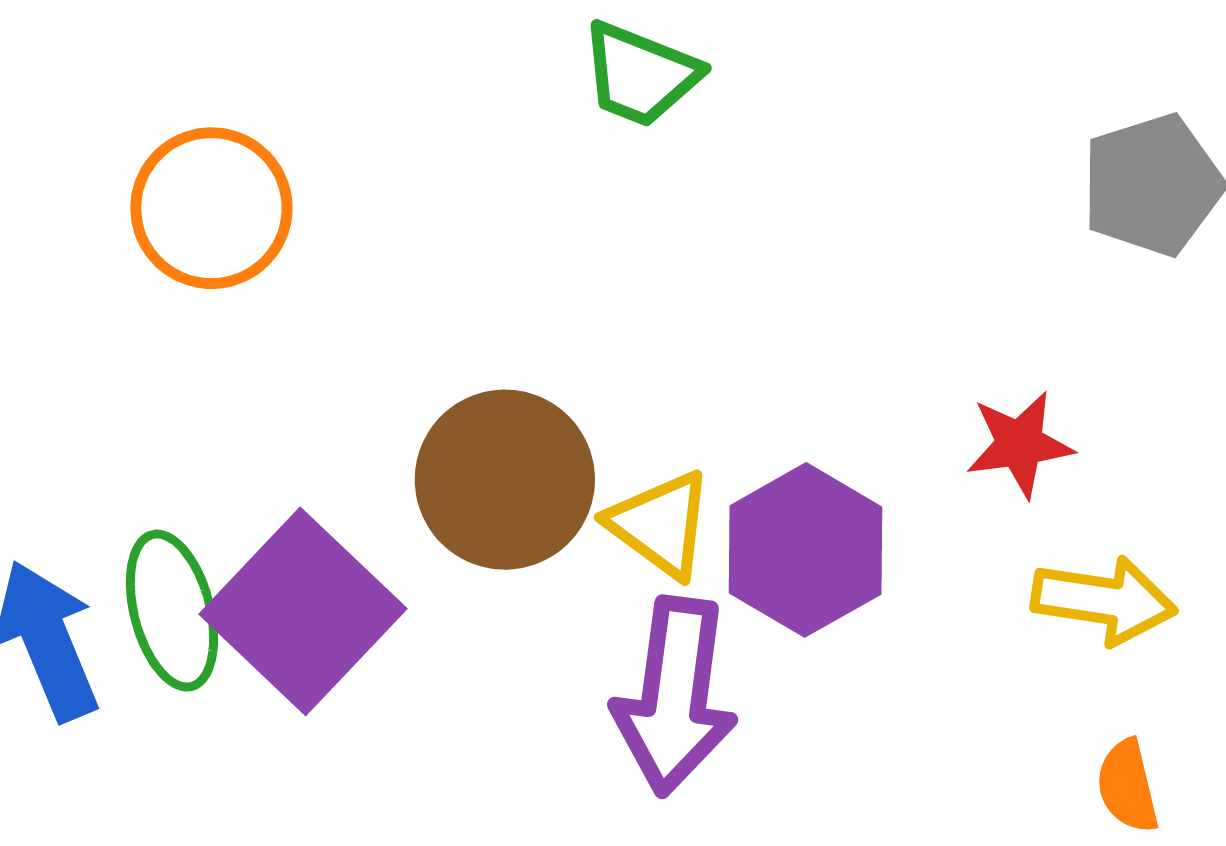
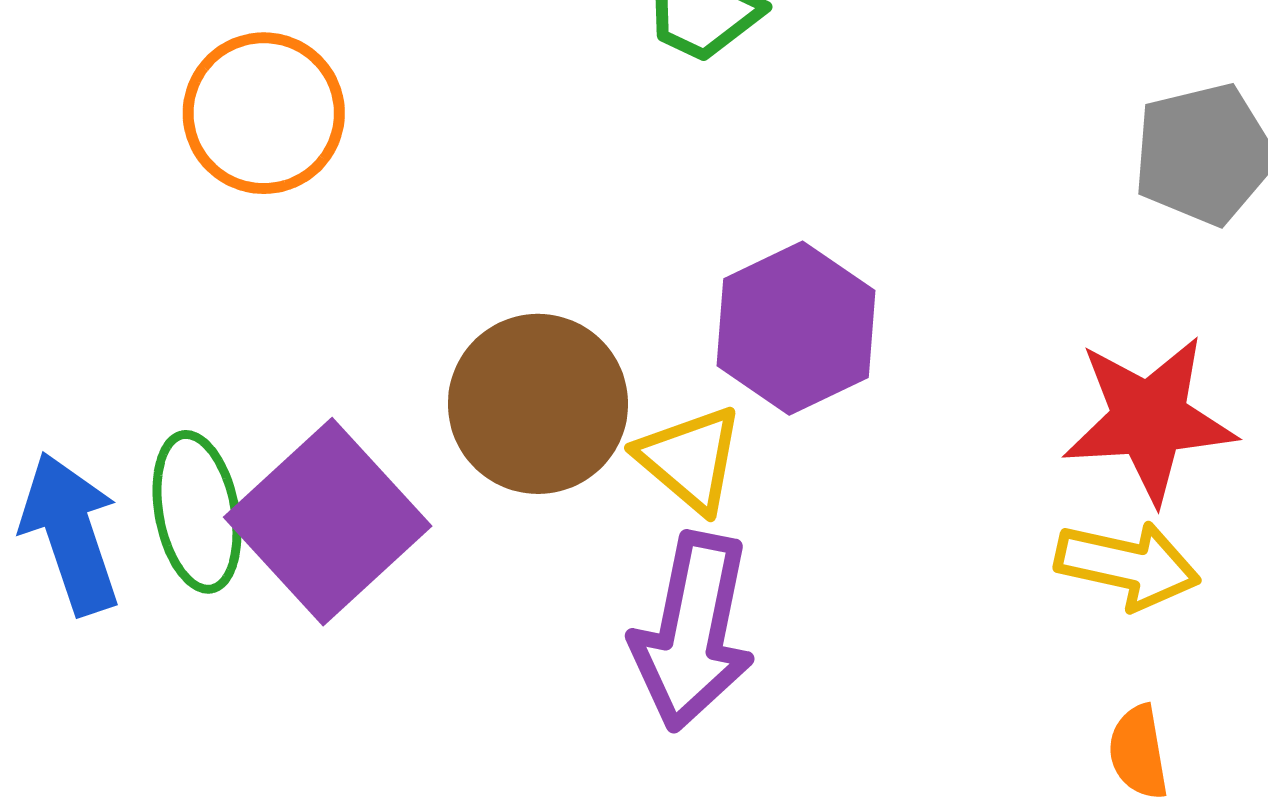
red star: (1020, 444) -> (1149, 419), moved, size x1.6
purple hexagon: (805, 550) -> (796, 328), moved

